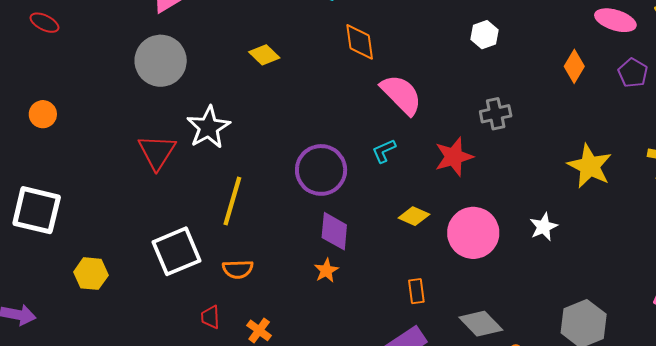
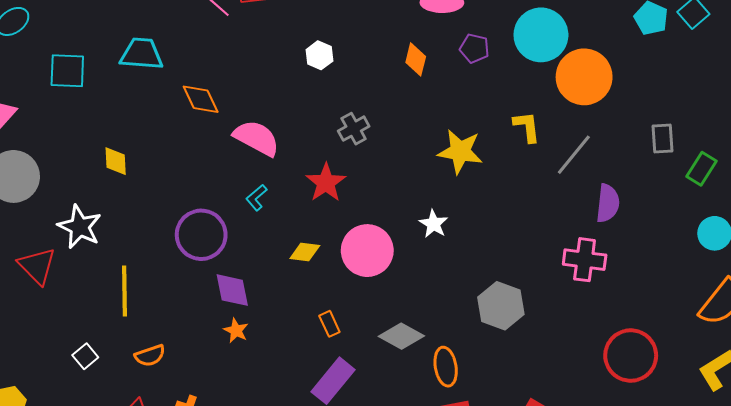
yellow diamond: (264, 55) -> (116, 161), moved, turned 60
white square: (177, 251) -> (85, 356), size x0.5

